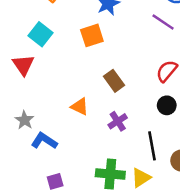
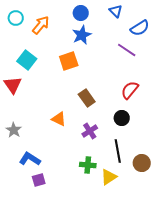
black circle: (167, 105) -> (122, 118), moved
blue L-shape: (44, 141) -> (30, 159), moved
green cross: (110, 174) -> (88, 165), moved, size x0.7

